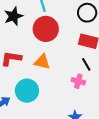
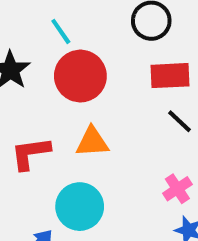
pink cross: (78, 81) -> (177, 189), moved, turned -32

